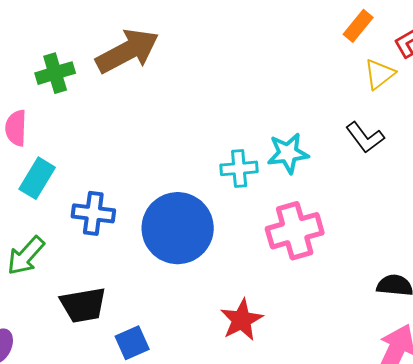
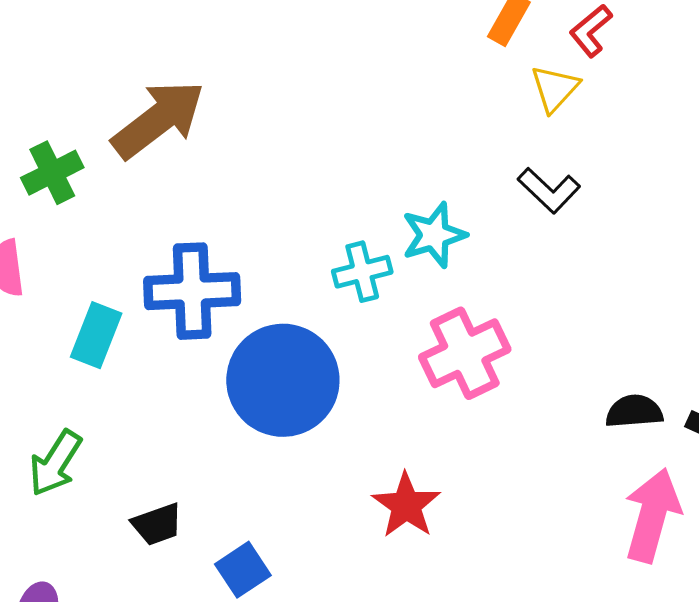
cyan rectangle: (37, 178) -> (96, 335), moved
blue cross: (93, 213) -> (192, 291), moved, size x1.4
black trapezoid: (83, 305) -> (157, 524), size x0.7

